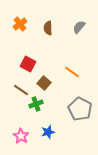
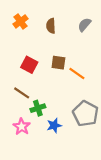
brown square: (44, 83) -> (58, 63), moved, turned -32
blue star: (48, 132) -> (54, 125), moved
pink star: (21, 136) -> (22, 127), moved

